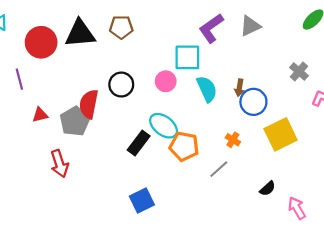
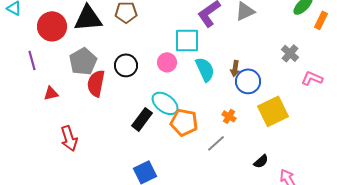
gray pentagon: (75, 121) -> (83, 61), moved

